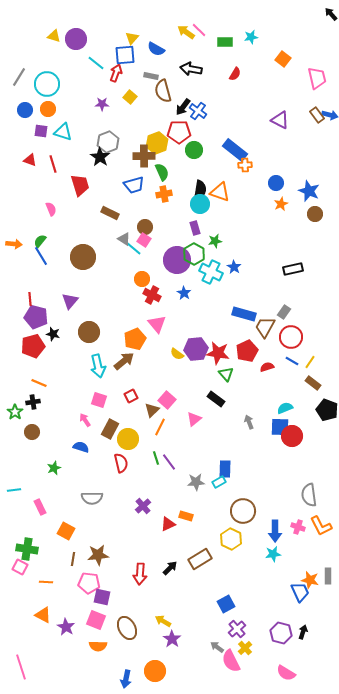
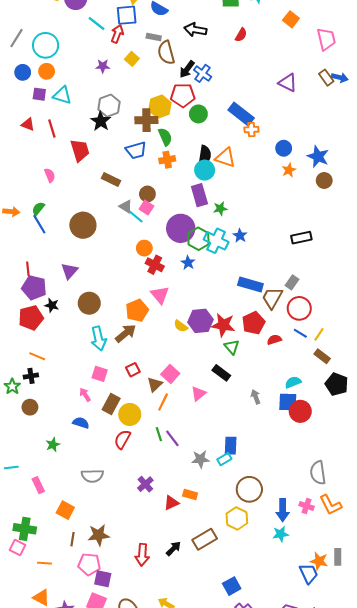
purple rectangle: (195, 228) -> (199, 195), size x1.5
green hexagon: (194, 254) -> (198, 239), moved
red semicircle: (121, 463) -> (122, 439), turned -138

